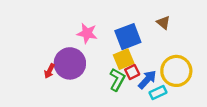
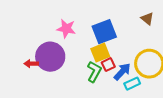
brown triangle: (163, 23) -> (147, 19), moved
red arrow: (49, 71) -> (31, 64), turned 64

